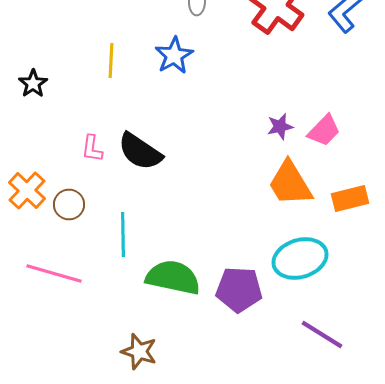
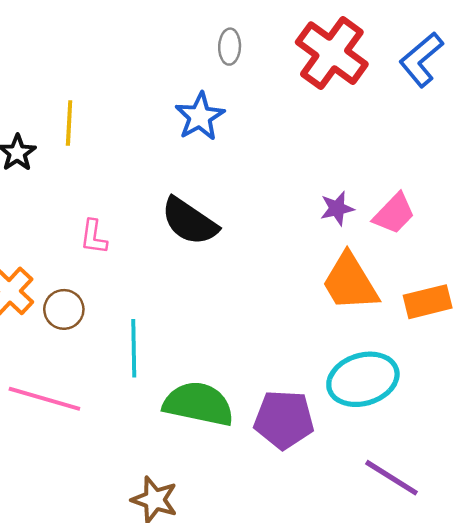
yellow line: (111, 60) -> (69, 123), moved
black semicircle: (140, 152) -> (189, 221), moved

